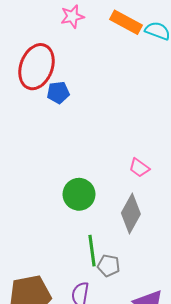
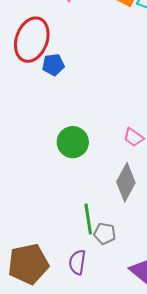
green circle: (79, 194) -> (73, 142), moved

